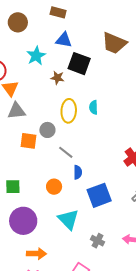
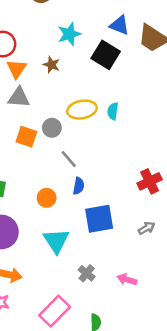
blue triangle: (64, 40) -> (120, 25), moved
cyan star: (36, 56) -> (69, 34), moved
brown star: (57, 78) -> (52, 65), moved
yellow ellipse: (69, 111) -> (82, 110), turned 65

